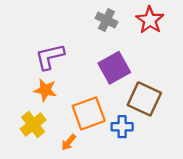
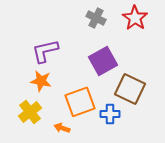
orange arrow: (69, 142) -> (62, 128), turned 70

